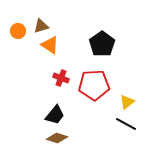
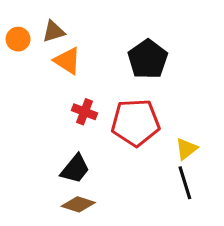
black line: (126, 124) -> (185, 183), turned 45

